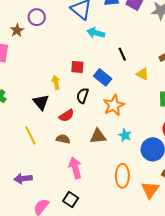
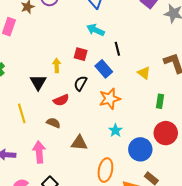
cyan arrow: (96, 33) -> (96, 30), moved
black line: (122, 54) -> (117, 49), moved
brown triangle: (98, 136) -> (79, 143), moved
pink arrow: (75, 168) -> (39, 152), moved

